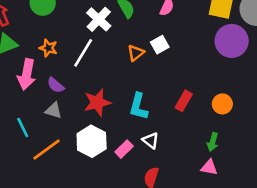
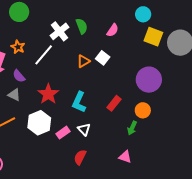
purple circle: (232, 41) -> (149, 80), moved
white square: (160, 45) -> (103, 58), turned -32
red star: (97, 102) -> (48, 94), turned -30
green arrow: (213, 142) -> (132, 128), moved

